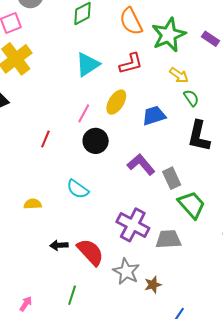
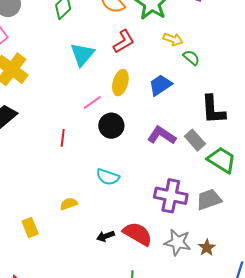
pink line: (84, 113) -> (92, 102), turned 42
black L-shape: (199, 136) -> (213, 110), moved

